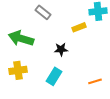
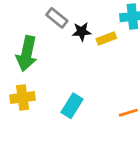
green arrow: (21, 38) -> (27, 54), turned -95
black star: (61, 49) -> (82, 32), moved

